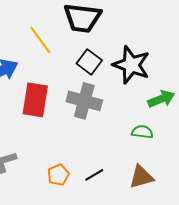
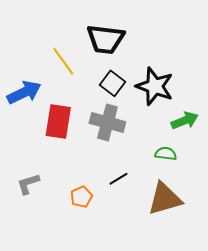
black line: (94, 175) -> (118, 179), moved
brown triangle: (141, 177) -> (165, 199), size x1.4

